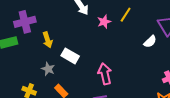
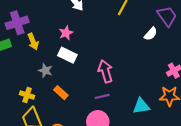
pink star: (104, 22) -> (66, 33), moved
yellow arrow: (48, 40) -> (33, 42), moved

